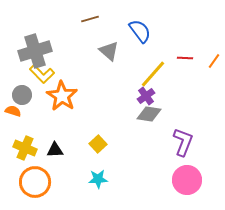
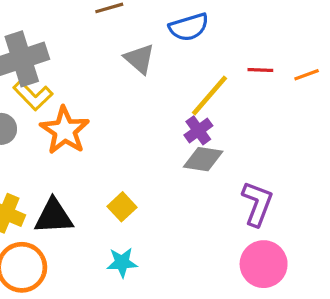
blue semicircle: (140, 31) -> (189, 27), turned 110
orange line: (214, 61) -> (307, 75), turned 35
black triangle: (55, 150) -> (54, 216), size x1.5

